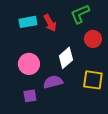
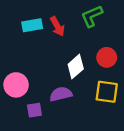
red circle: (93, 39) -> (107, 57), moved
pink circle: (29, 64) -> (16, 85), moved

